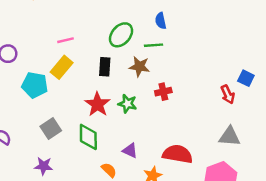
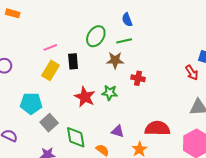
black rectangle: (105, 67) -> (73, 61), moved
cyan pentagon: (35, 85) -> (31, 103), moved
red cross: (163, 92) -> (138, 78), turned 32
green diamond: (88, 137) -> (76, 137), moved

